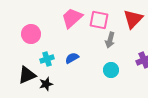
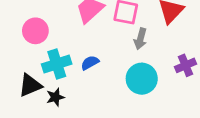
cyan cross: (47, 59) -> (57, 64), size x1.5
cyan circle: (111, 70) -> (142, 79), size x1.5

